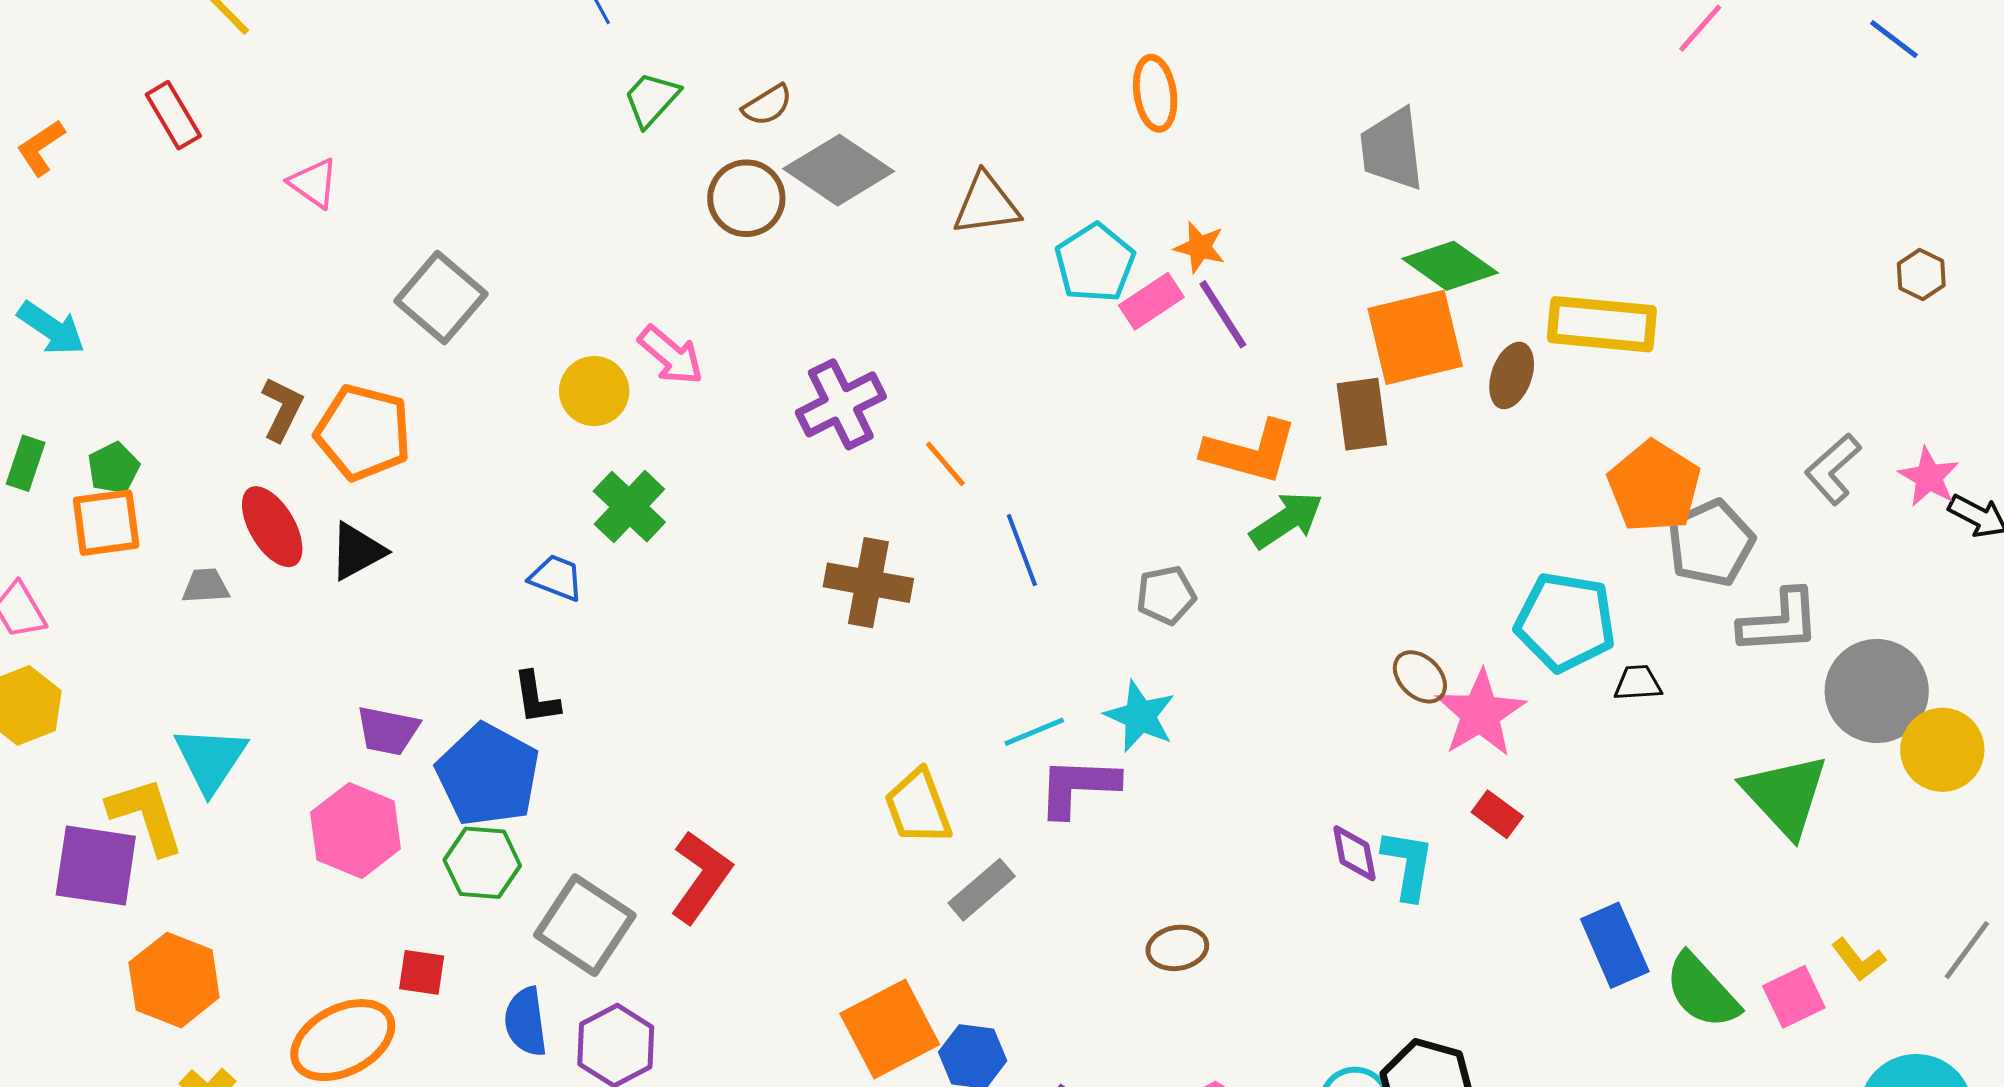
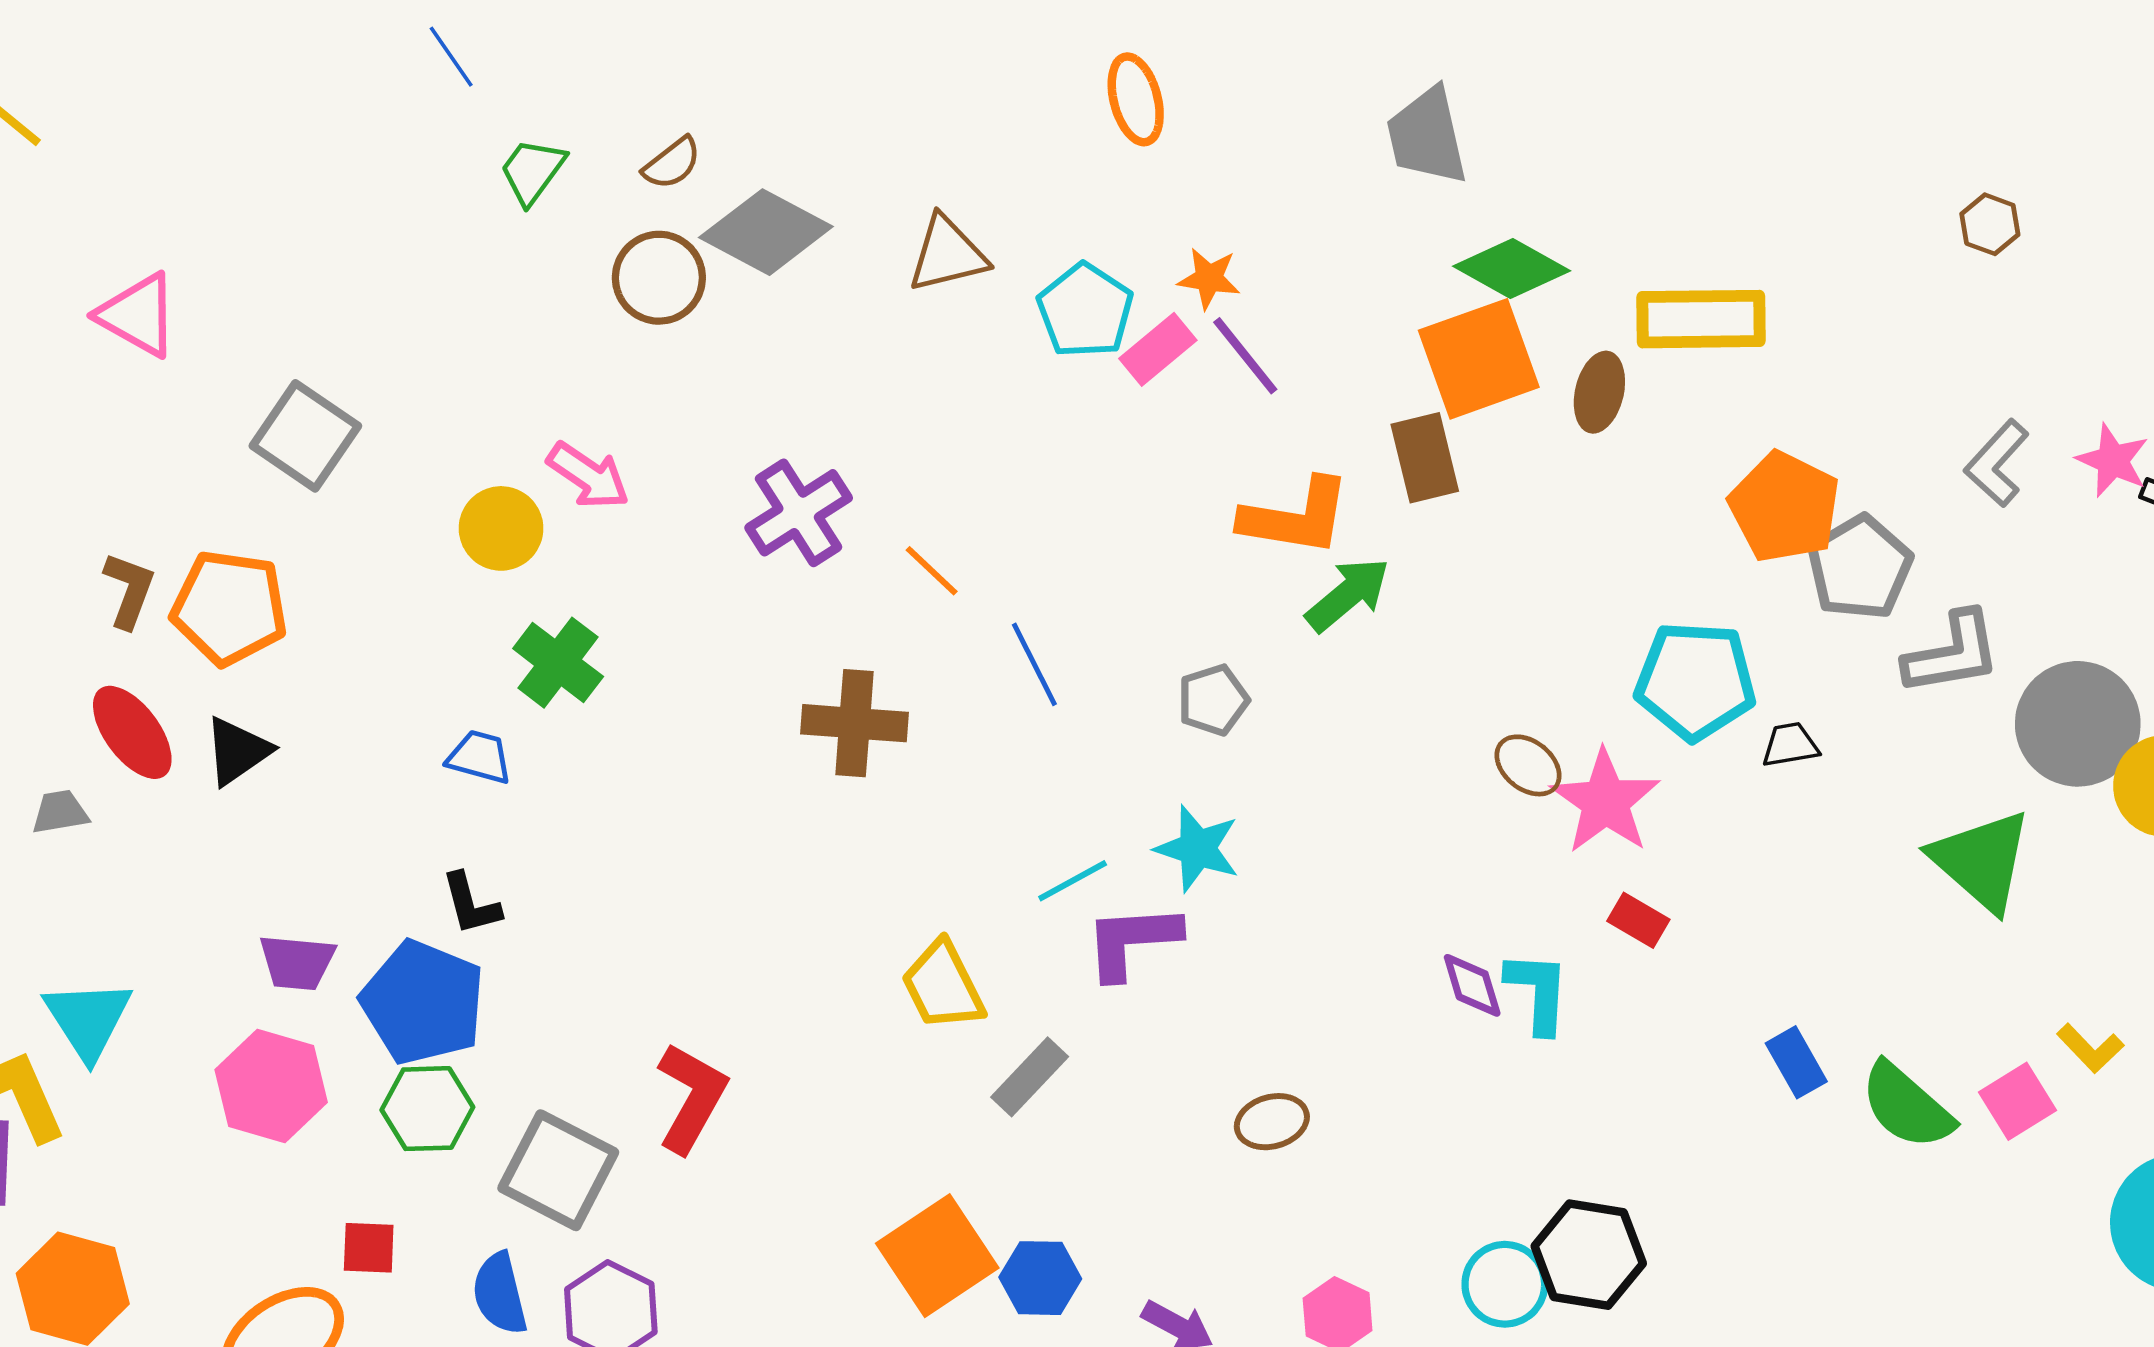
pink triangle: (314, 183) -> (138, 315), size x1.4
brown hexagon: (1921, 275) -> (1990, 224), moved
blue rectangle: (1615, 945) -> (1796, 1062), size x0.7

